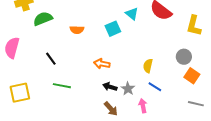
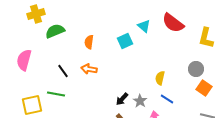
orange semicircle: (77, 30) -> (89, 42), turned 96
orange arrow: (102, 64) -> (89, 69), moved
green line: (62, 86) -> (56, 94), moved
black arrow: (110, 87) -> (122, 99), turned -64

